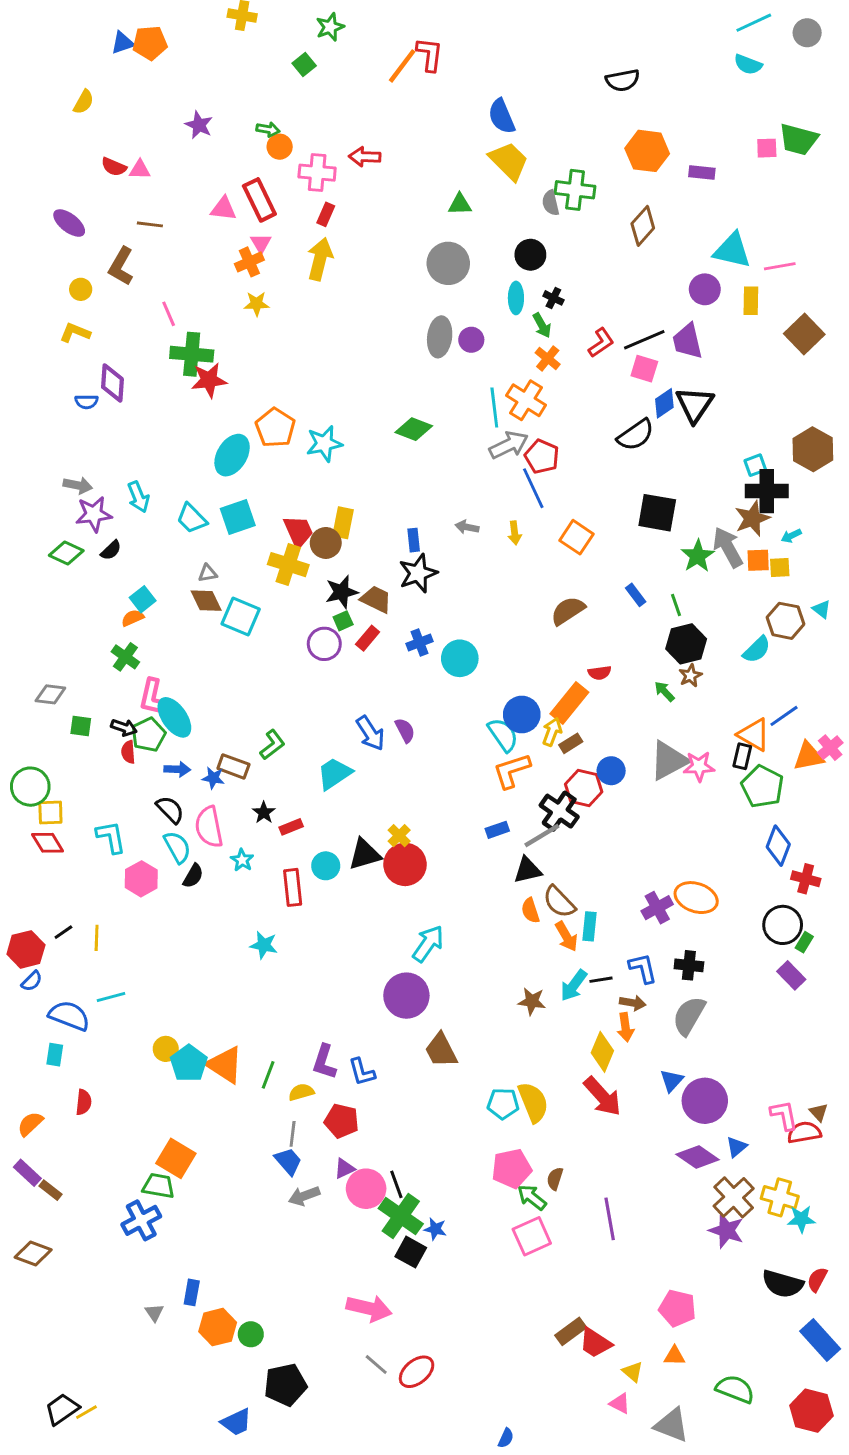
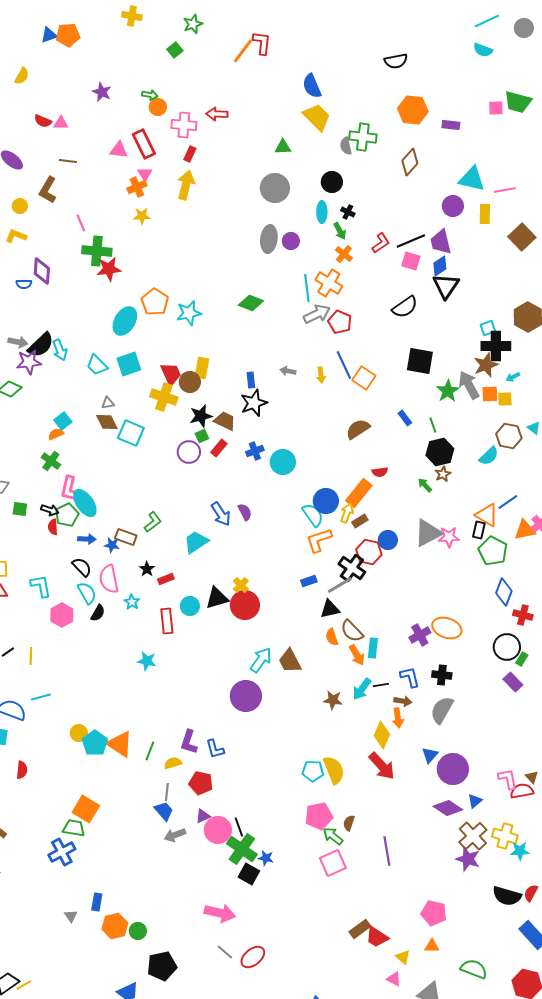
blue diamond: (664, 403) -> (440, 266), moved
blue line: (533, 488) -> (344, 365), moved
black semicircle: (111, 550) -> (41, 345), moved, size x1.8
brown trapezoid: (441, 1050) -> (290, 661), moved

